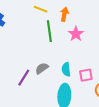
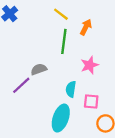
pink star: (76, 34) -> (90, 65), moved
gray semicircle: (42, 68) -> (39, 69), moved

